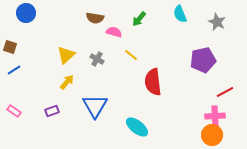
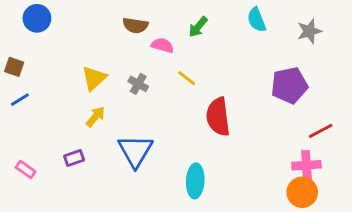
gray star: (217, 22) -> (309, 31), turned 30
pink rectangle: (14, 111) -> (26, 169), moved
cyan ellipse: (137, 127) -> (195, 181), turned 55

